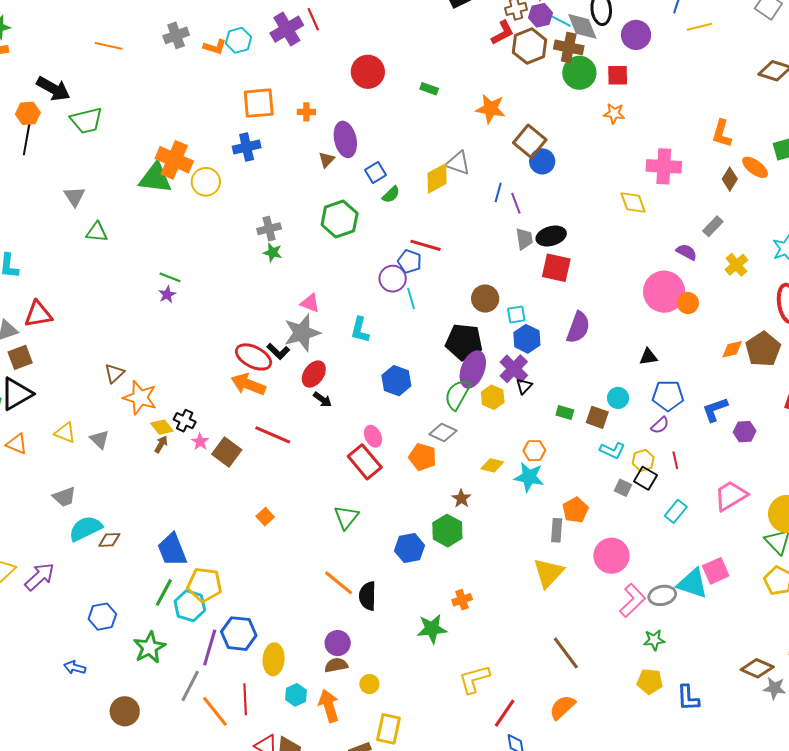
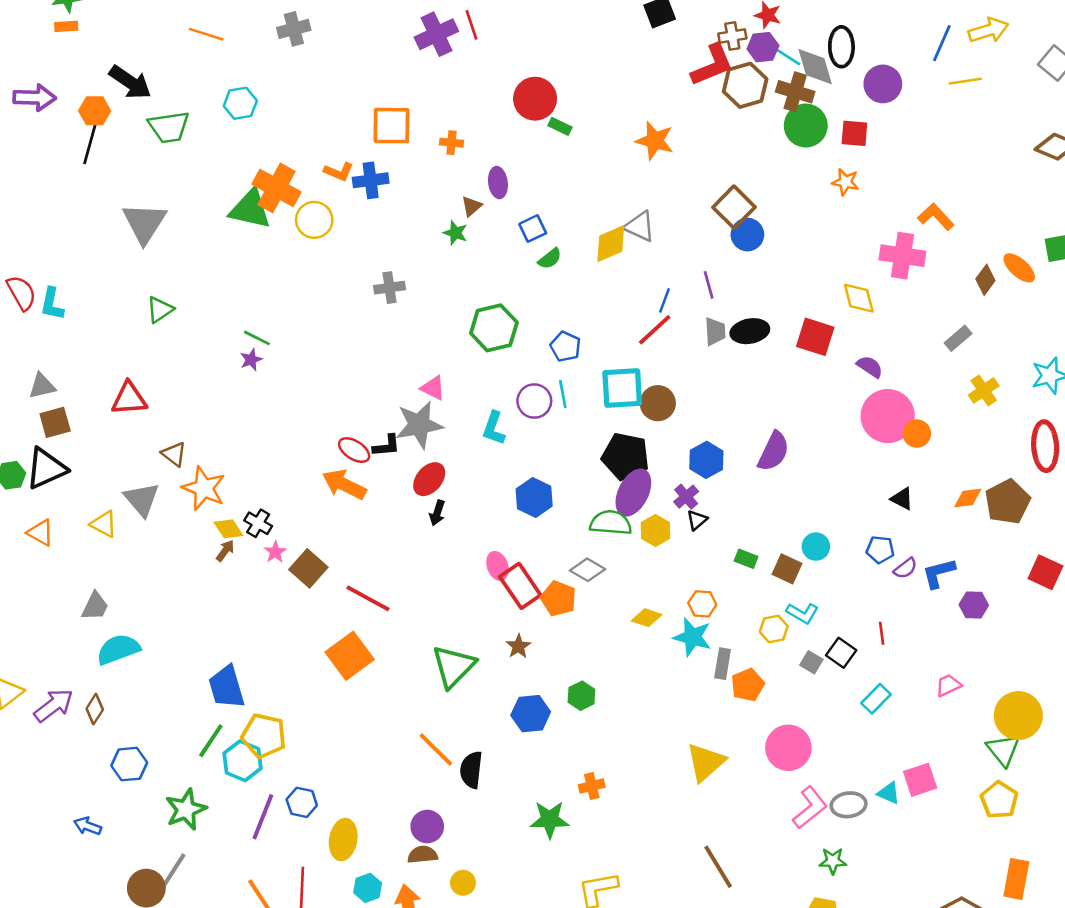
red L-shape: (503, 33) -> (712, 65), size x1.4
cyan hexagon: (238, 40) -> (240, 103), moved
orange L-shape: (215, 47) -> (339, 172), moved
green rectangle: (429, 89) -> (560, 126), moved
orange star: (491, 109) -> (655, 141), moved
orange L-shape: (722, 133) -> (936, 217), moved, turned 116
purple ellipse: (345, 139) -> (498, 183), size x0.7
blue line: (498, 192) -> (664, 300), moved
gray triangle: (74, 196) -> (144, 223), size x1.6
green hexagon: (340, 219) -> (494, 328), moved
green triangle: (97, 232) -> (160, 310), moved, turned -45
red line: (425, 245) -> (655, 330), moved, turned -64
green star: (273, 252) -> (455, 233), moved
purple semicircle: (687, 252) -> (870, 367), moved
red square: (556, 268) -> (815, 337), moved
purple circle: (393, 279) -> (534, 401), moved
red triangle: (38, 314) -> (129, 399), moved
cyan square: (516, 314) -> (622, 388), moved, size x1.8
black L-shape: (278, 351) -> (386, 446), turned -55
red ellipse: (254, 357) -> (354, 450), size x0.7
black triangle: (648, 357) -> (902, 499), moved, turned 30
purple cross: (514, 369) -> (686, 497), size x0.7
brown triangle: (114, 373) -> (174, 454), turned -45
green semicircle: (457, 395) -> (611, 523), turned 60
blue pentagon: (668, 396) -> (880, 550), size x0.7
black arrow: (322, 400) -> (437, 513), turned 66
purple semicircle: (660, 425) -> (905, 568), moved
red line: (273, 435) -> (368, 598), moved
gray triangle: (100, 439) -> (142, 499), moved, size x1.4
yellow hexagon: (643, 460) -> (774, 629), moved
red rectangle: (365, 462) -> (520, 586), moved
pink trapezoid: (731, 496) -> (948, 685), size x0.6
gray trapezoid: (64, 497) -> (95, 606), turned -50
brown star: (461, 499) -> (518, 646), moved
orange square: (265, 517) -> (350, 656), size x2.0
green triangle: (346, 517) -> (454, 666), size x1.4
gray rectangle: (557, 530) -> (723, 664), moved
green hexagon: (447, 531) -> (581, 696), size x0.7
brown diamond: (109, 540) -> (95, 709), moved, turned -60
cyan triangle: (692, 583) -> (889, 793), size x0.6
blue hexagon: (239, 634) -> (302, 802), size x0.7
gray line: (190, 686) -> (172, 872), moved

